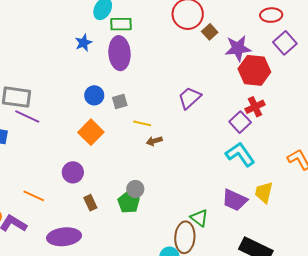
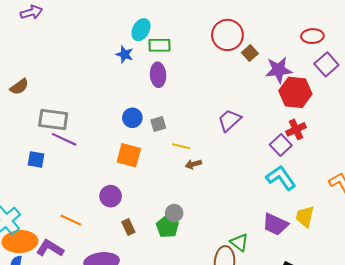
blue star: (83, 43) -> (125, 54), moved, turned -30
purple ellipse: (120, 53) -> (158, 75), size x0.7
orange square: (91, 132) -> (129, 155), turned -30

